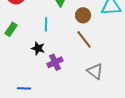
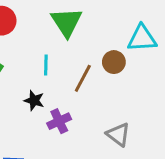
brown circle: (83, 15) -> (114, 62), moved
brown line: (84, 39) -> (83, 78), moved, turned 66

